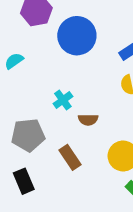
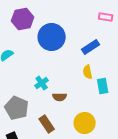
gray pentagon: (28, 135) -> (17, 108), turned 30

